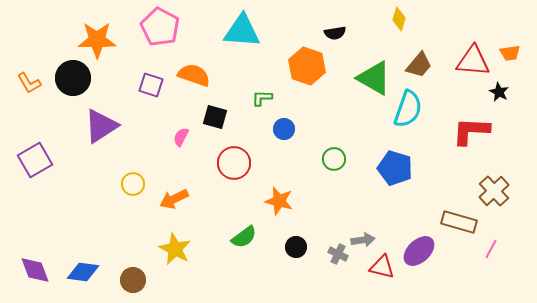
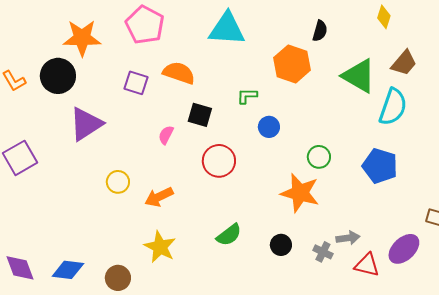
black semicircle: (335, 33) -> (320, 31), turned -65
orange star: (279, 201) -> (300, 193), moved, size x1.4

